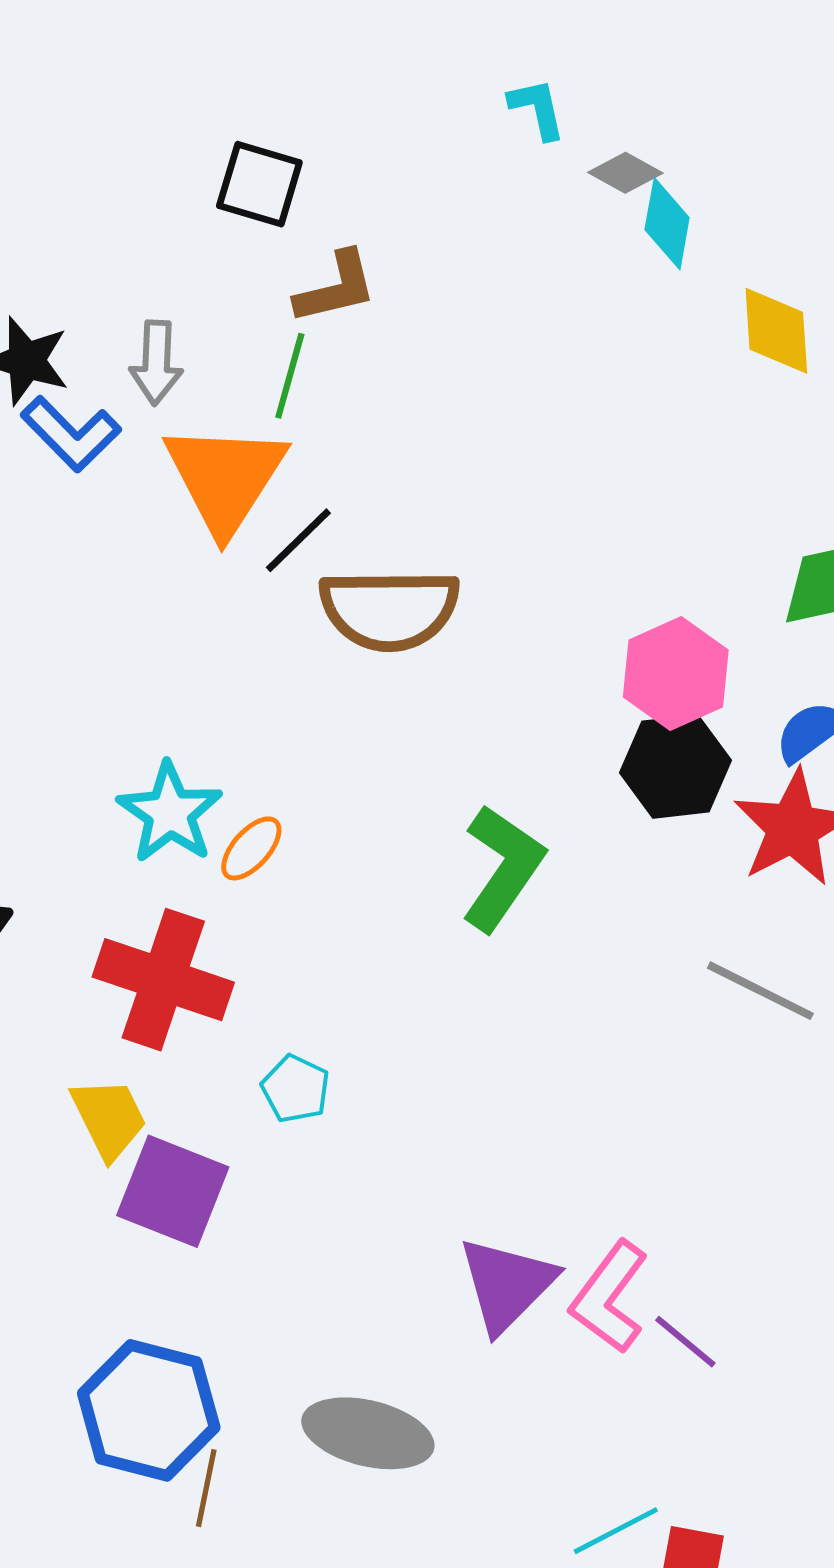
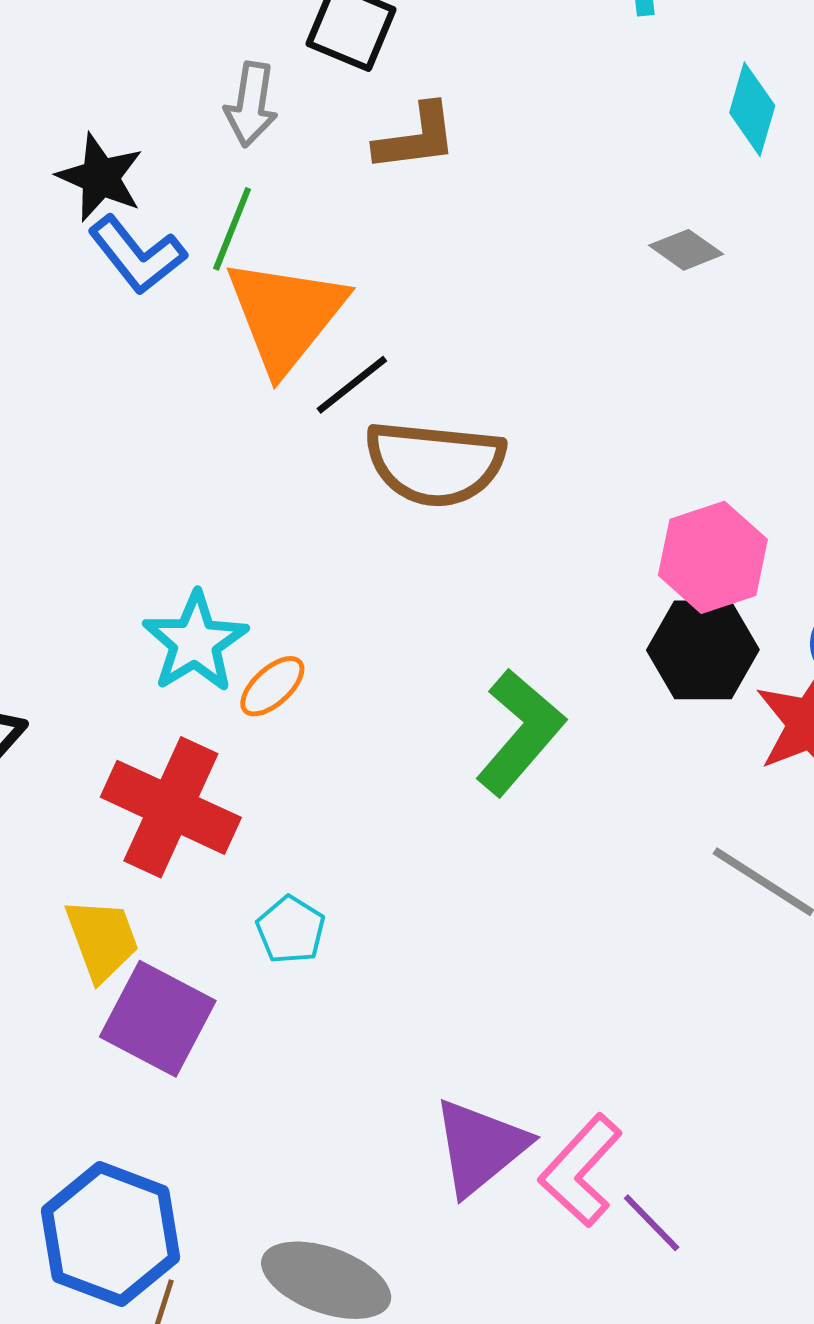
gray diamond: (625, 173) -> (686, 250), moved
gray arrow: (156, 363) -> (251, 104), moved
green line: (290, 376) -> (232, 229), moved

